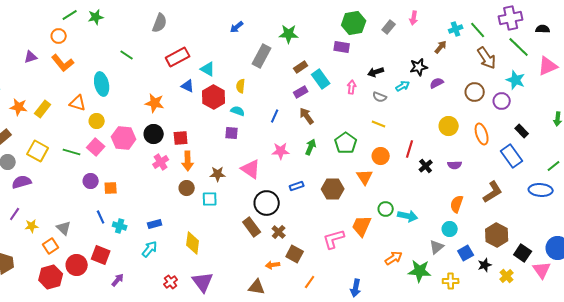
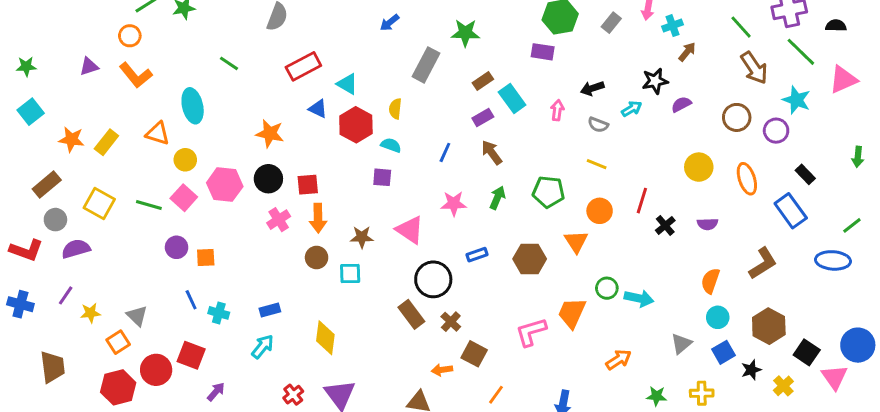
cyan cross: (456, 29) -> (673, 26), moved
green pentagon: (346, 143) -> (549, 192), turned -30
cyan circle: (450, 229) -> (718, 317), moved
green star: (420, 271) -> (656, 396), moved, size x0.6

